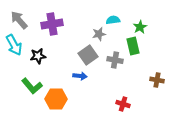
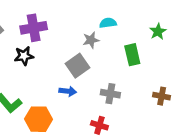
green star: (140, 27) -> (158, 32), moved
black star: (38, 56) -> (24, 56), moved
gray cross: (115, 60) -> (110, 94), moved
red cross: (123, 104) -> (99, 125), moved

